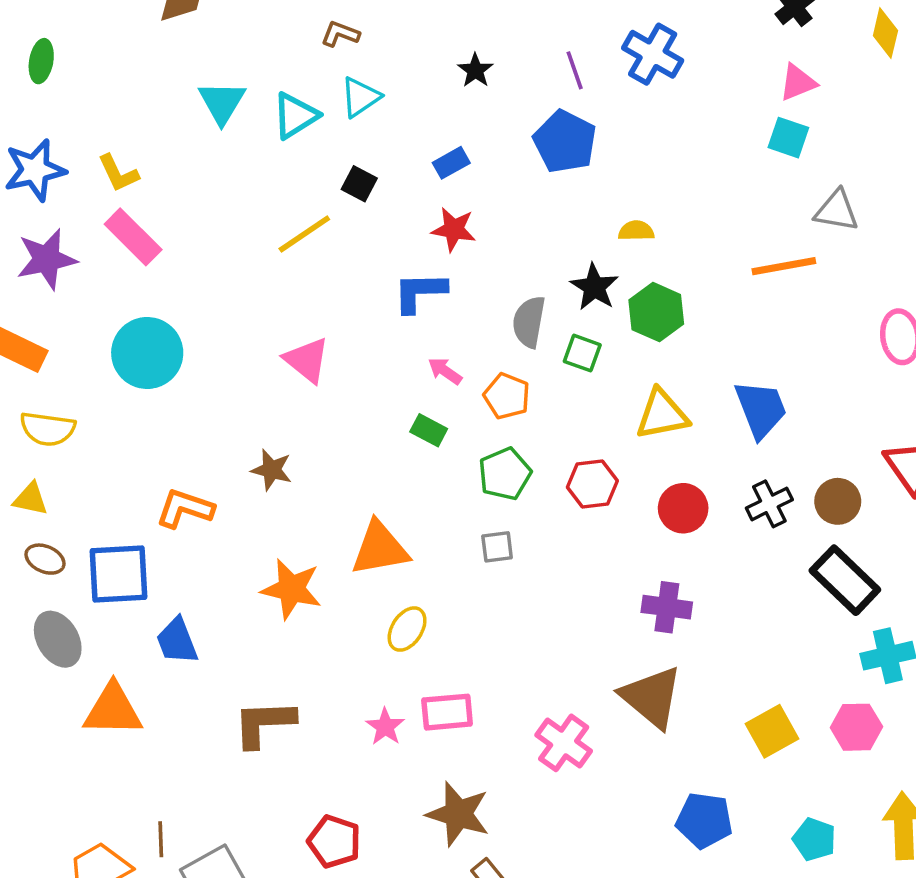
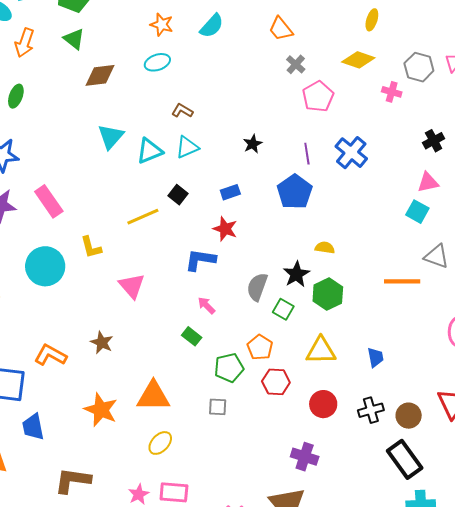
yellow L-shape: (118, 173) -> (91, 247), moved
orange pentagon: (507, 396) -> (260, 347), moved
blue trapezoid: (761, 409) -> (375, 357), size x0.6

